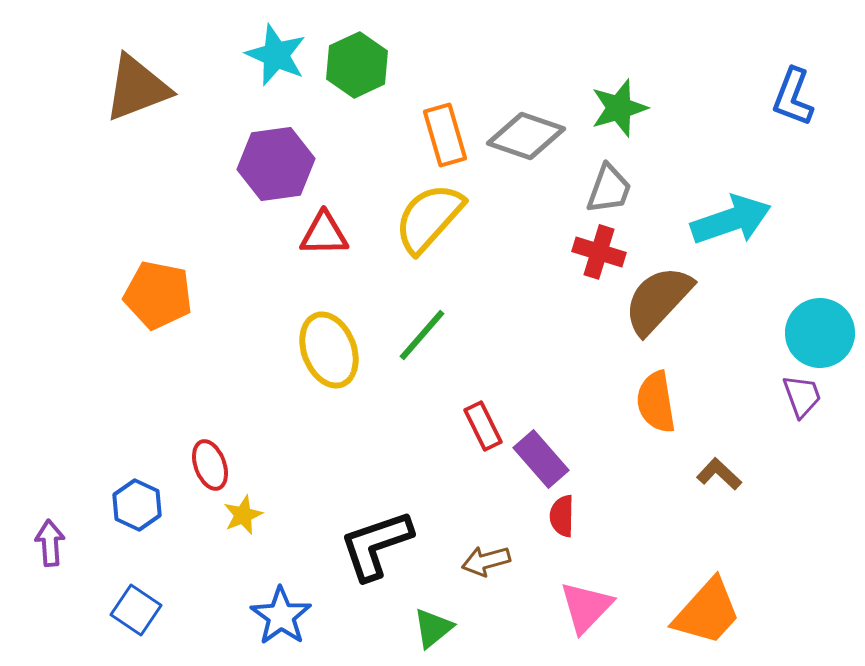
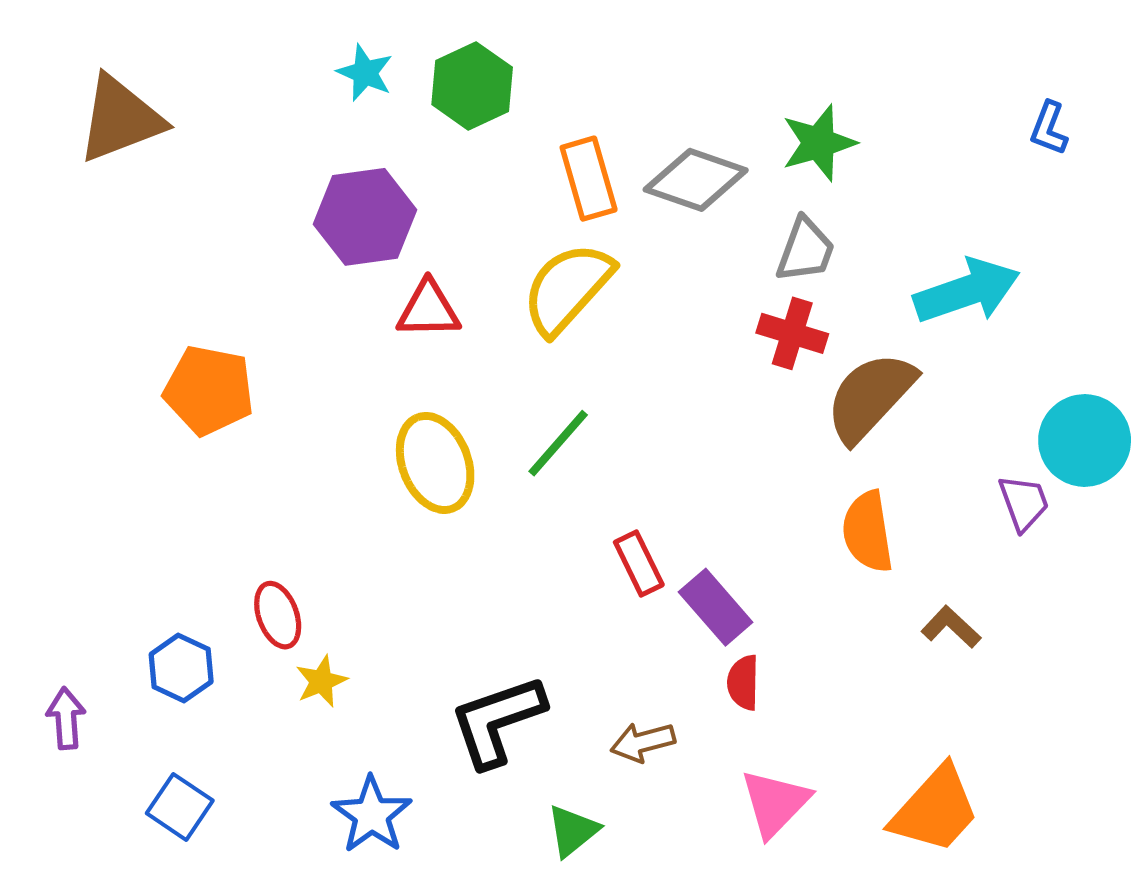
cyan star: (276, 55) -> (365, 73), size x0.7
brown triangle: (137, 88) -> (120, 119), moved
blue L-shape: (793, 97) -> (1049, 128), size x0.7
purple trapezoid: (802, 396) -> (1024, 503), moved

